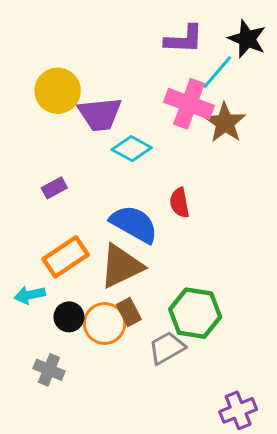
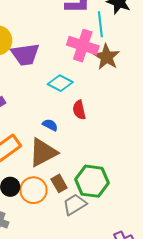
cyan line: (217, 72) -> (100, 24), turned -45
cyan diamond: (132, 149) -> (60, 83), moved
blue semicircle: (134, 224) -> (50, 125), size x0.5
brown rectangle: (129, 312) -> (59, 183), moved

